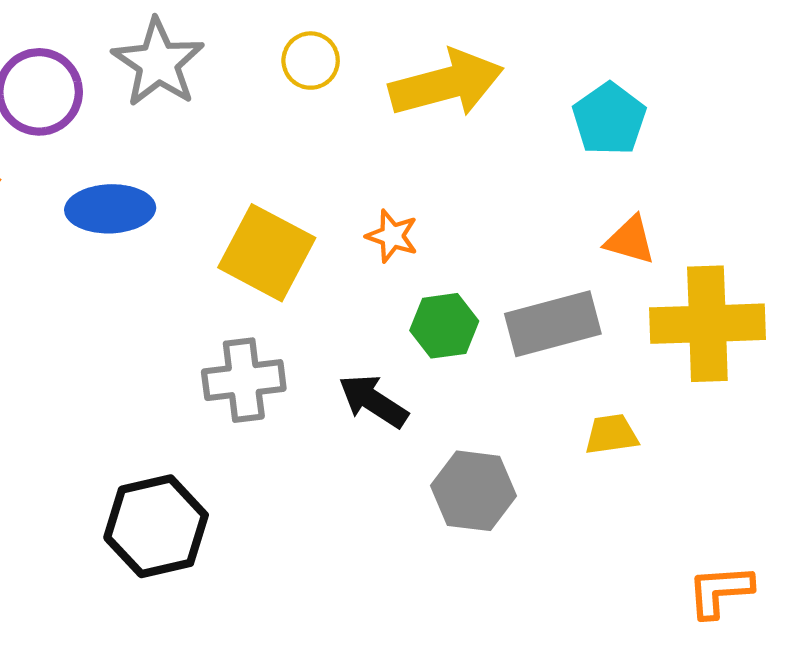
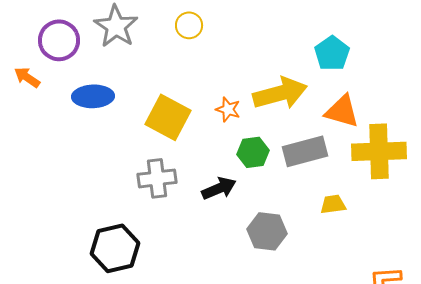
yellow arrow: (446, 84) -> (280, 93), moved
orange triangle: (630, 240) -> (342, 111), size x1.4
black arrow: (373, 401) -> (219, 188), turned 124

